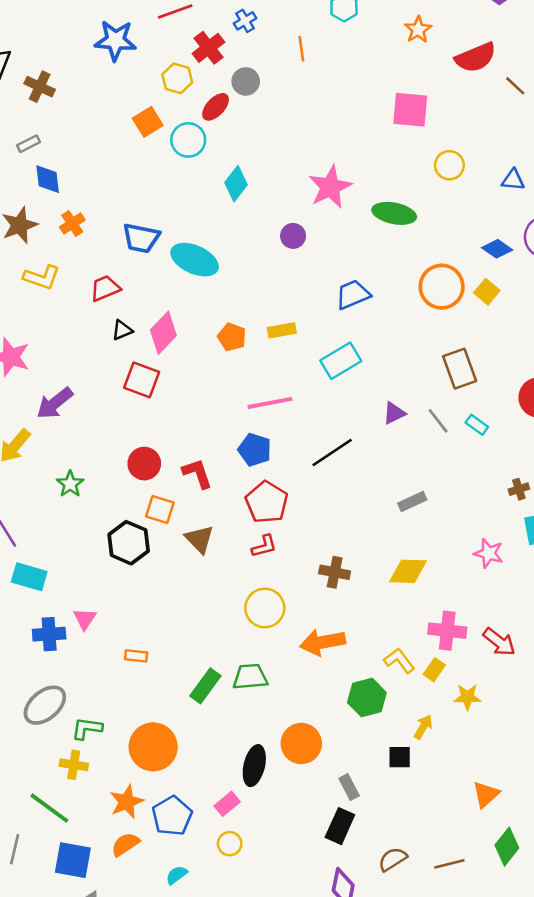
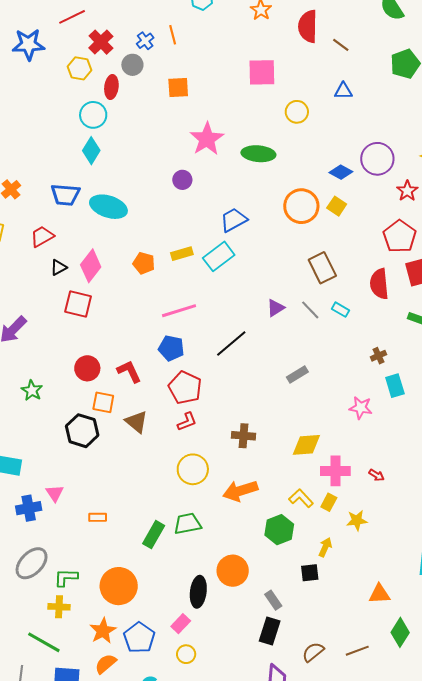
blue cross: (245, 21) -> (145, 41), moved
red semicircle: (476, 57) -> (308, 26), turned 120
red ellipse: (216, 107) -> (111, 87), turned -30
orange square: (148, 122) -> (178, 87), moved, turned 35
blue triangle: (513, 180) -> (343, 91), moved
cyan diamond: (236, 184) -> (91, 151), moved
cyan rectangle: (341, 361) -> (219, 256), moved
yellow diamond: (408, 571) -> (306, 445), moved
red arrow: (499, 642) -> (376, 475), size x0.6
orange triangle: (486, 794) -> (379, 594), turned 45

